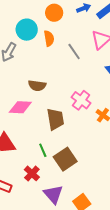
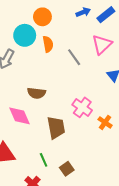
orange circle: (54, 13) -> (42, 17), moved
pink diamond: (20, 107) -> (19, 116), turned 65
brown square: (65, 159) -> (67, 169), size x0.6

